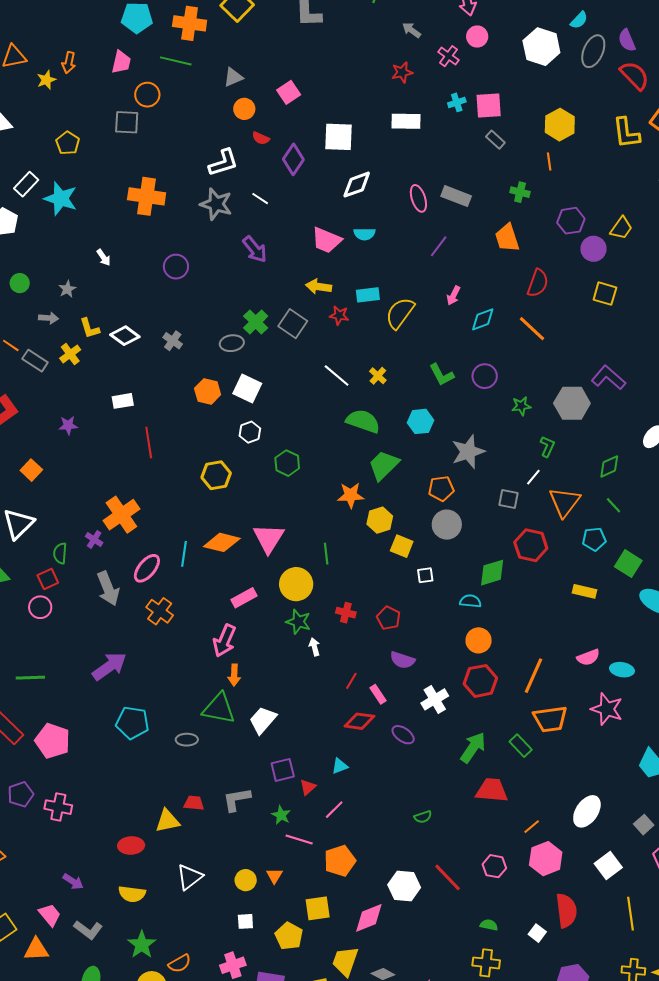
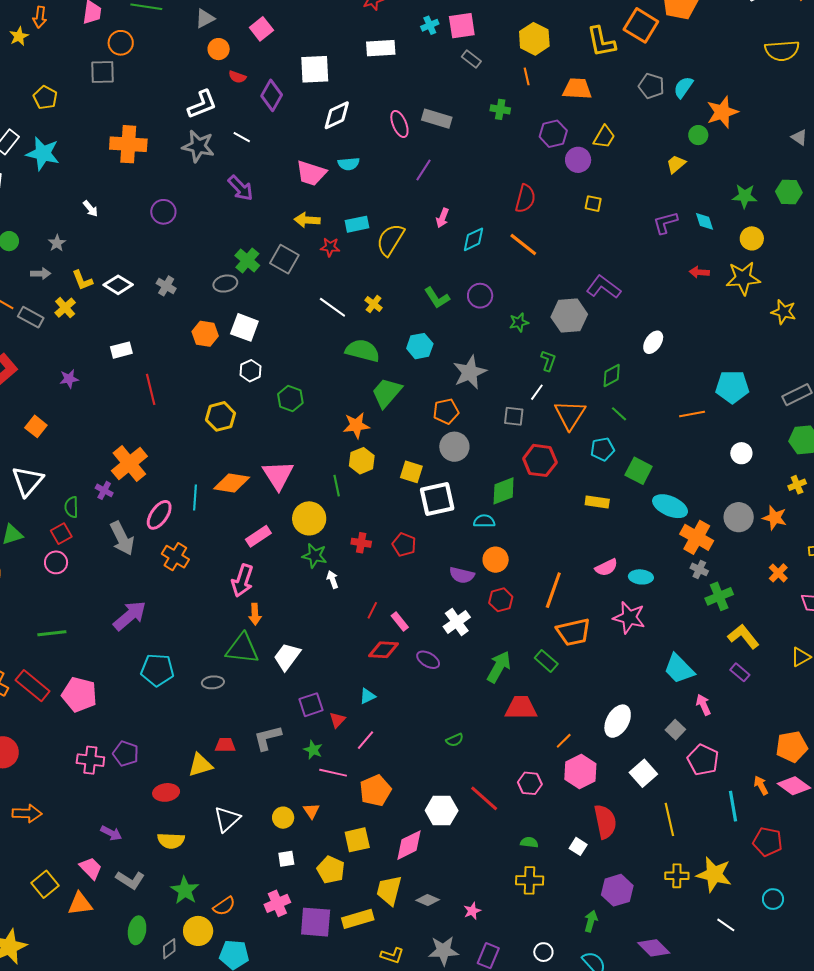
orange trapezoid: (507, 238) -> (577, 89), moved, turned 116
yellow square: (605, 294) -> (593, 204), size x0.7
yellow hexagon: (380, 520) -> (362, 461), moved
white square: (425, 575) -> (437, 499), size x2.0
purple semicircle: (402, 660) -> (462, 575), moved
red hexagon: (480, 681) -> (501, 600), size x0.7
purple pentagon: (21, 794) -> (126, 754), moved, turned -30

